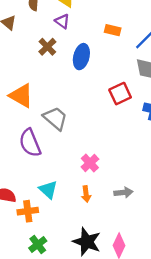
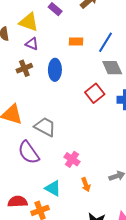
brown cross: (47, 47) -> (24, 68), turned 35
pink cross: (90, 163) -> (72, 159), moved

